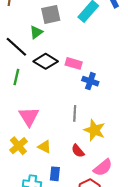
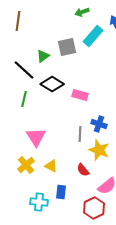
gray square: (51, 14) -> (67, 47), moved
pink rectangle: (74, 63) -> (80, 95), moved
blue cross: (90, 81) -> (99, 124), moved

